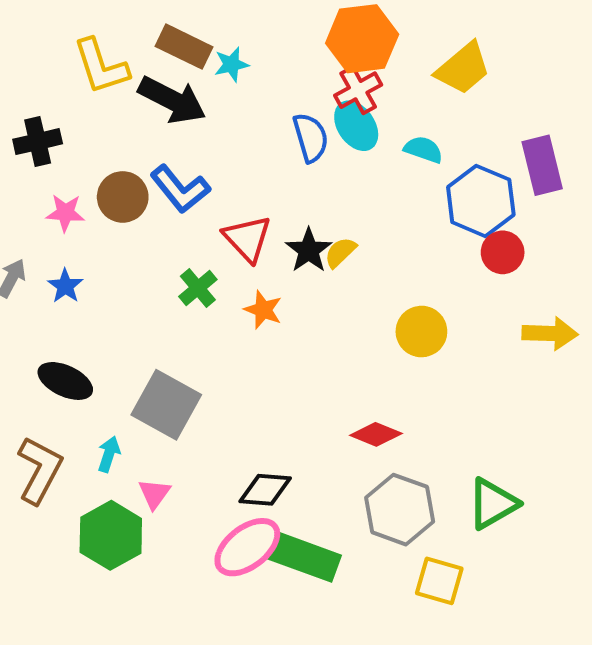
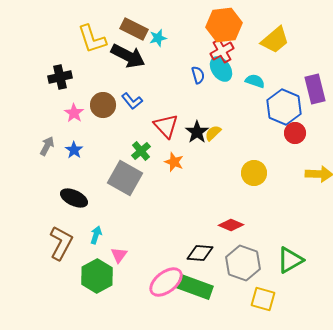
blue semicircle: (311, 138) -> (198, 75), size x0.7
blue L-shape: (180, 189) -> (132, 101), size x0.7
pink star: (65, 213) -> (74, 113), turned 30
gray square: (166, 405) -> (125, 178), moved
black diamond: (265, 490) -> (200, 253), moved

